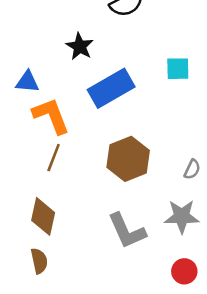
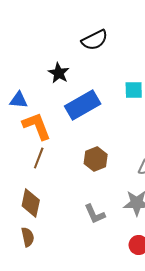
brown hexagon: (128, 159) -> (96, 159), size x0.7
gray L-shape: (127, 231) -> (95, 214), size x0.7

